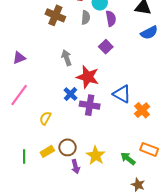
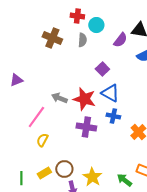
purple semicircle: (111, 18) -> (120, 40), moved, turned 49
gray arrow: (67, 58) -> (59, 98), moved, turned -49
blue cross: (71, 94) -> (113, 116), moved, turned -32
blue triangle: (122, 94) -> (110, 93), moved
pink line: (19, 95) -> (36, 117), moved

